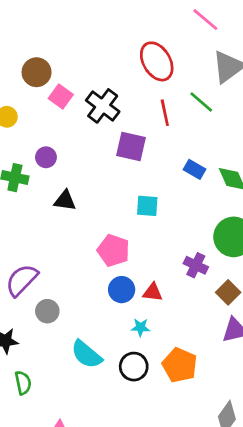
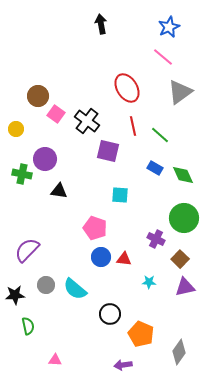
green line: (201, 102) -> (160, 135), moved
purple circle: (46, 157) -> (45, 159), size x1.5
gray circle: (47, 311) -> (46, 285), moved
cyan star: (140, 327) -> (149, 282), moved
cyan semicircle: (86, 354) -> (75, 289), moved
orange pentagon: (180, 365) -> (141, 334), moved

